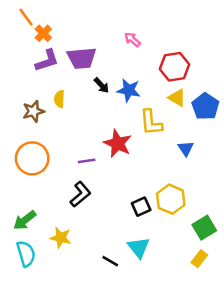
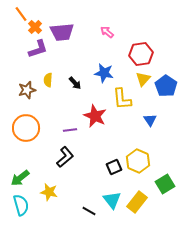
purple trapezoid: (82, 58) -> (62, 32), moved
black arrow: (101, 85) -> (75, 83), moved
yellow triangle: (177, 98) -> (143, 79), turned 42
yellow rectangle: (199, 259) -> (137, 202), moved, size x1.5

